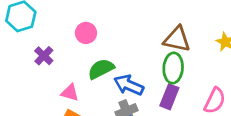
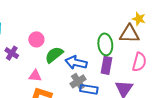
pink circle: (86, 33) -> (36, 39), moved
brown triangle: (177, 39) -> (129, 34), moved

